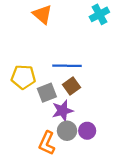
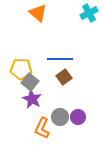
gray square: (47, 93) -> (30, 82), moved, turned -30
purple star: (63, 111) -> (32, 99), moved, turned -30

